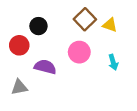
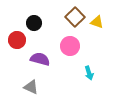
cyan arrow: (113, 62) -> (89, 73), moved
gray triangle: (19, 87) -> (31, 87), moved, turned 35

